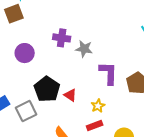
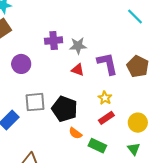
black pentagon: (47, 89) -> (65, 109), moved
red triangle: (70, 95) -> (78, 70), moved
gray square: (26, 111) -> (35, 102), moved, turned 35

